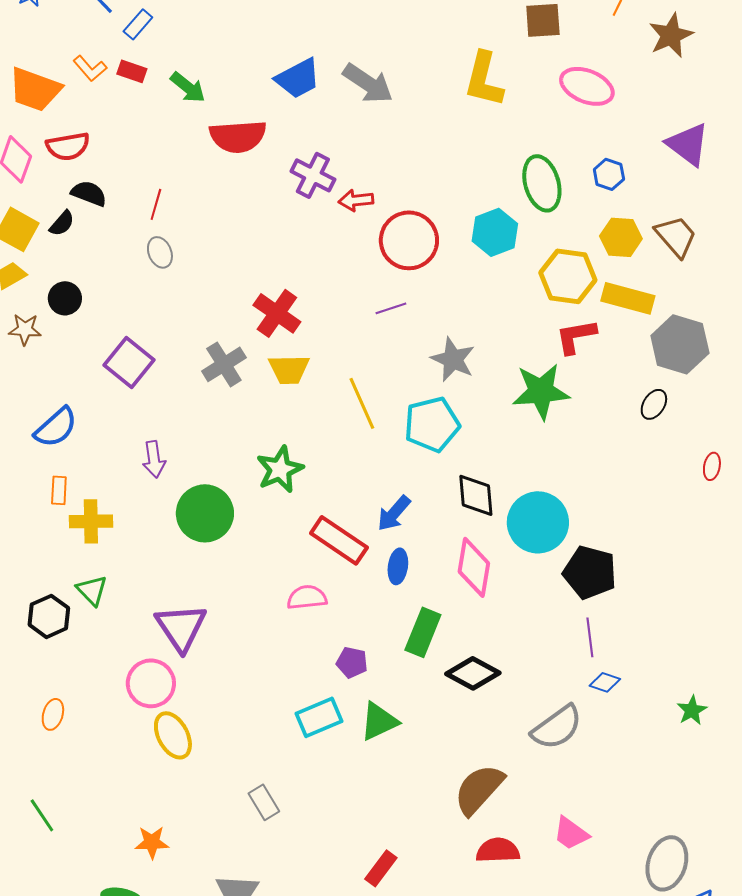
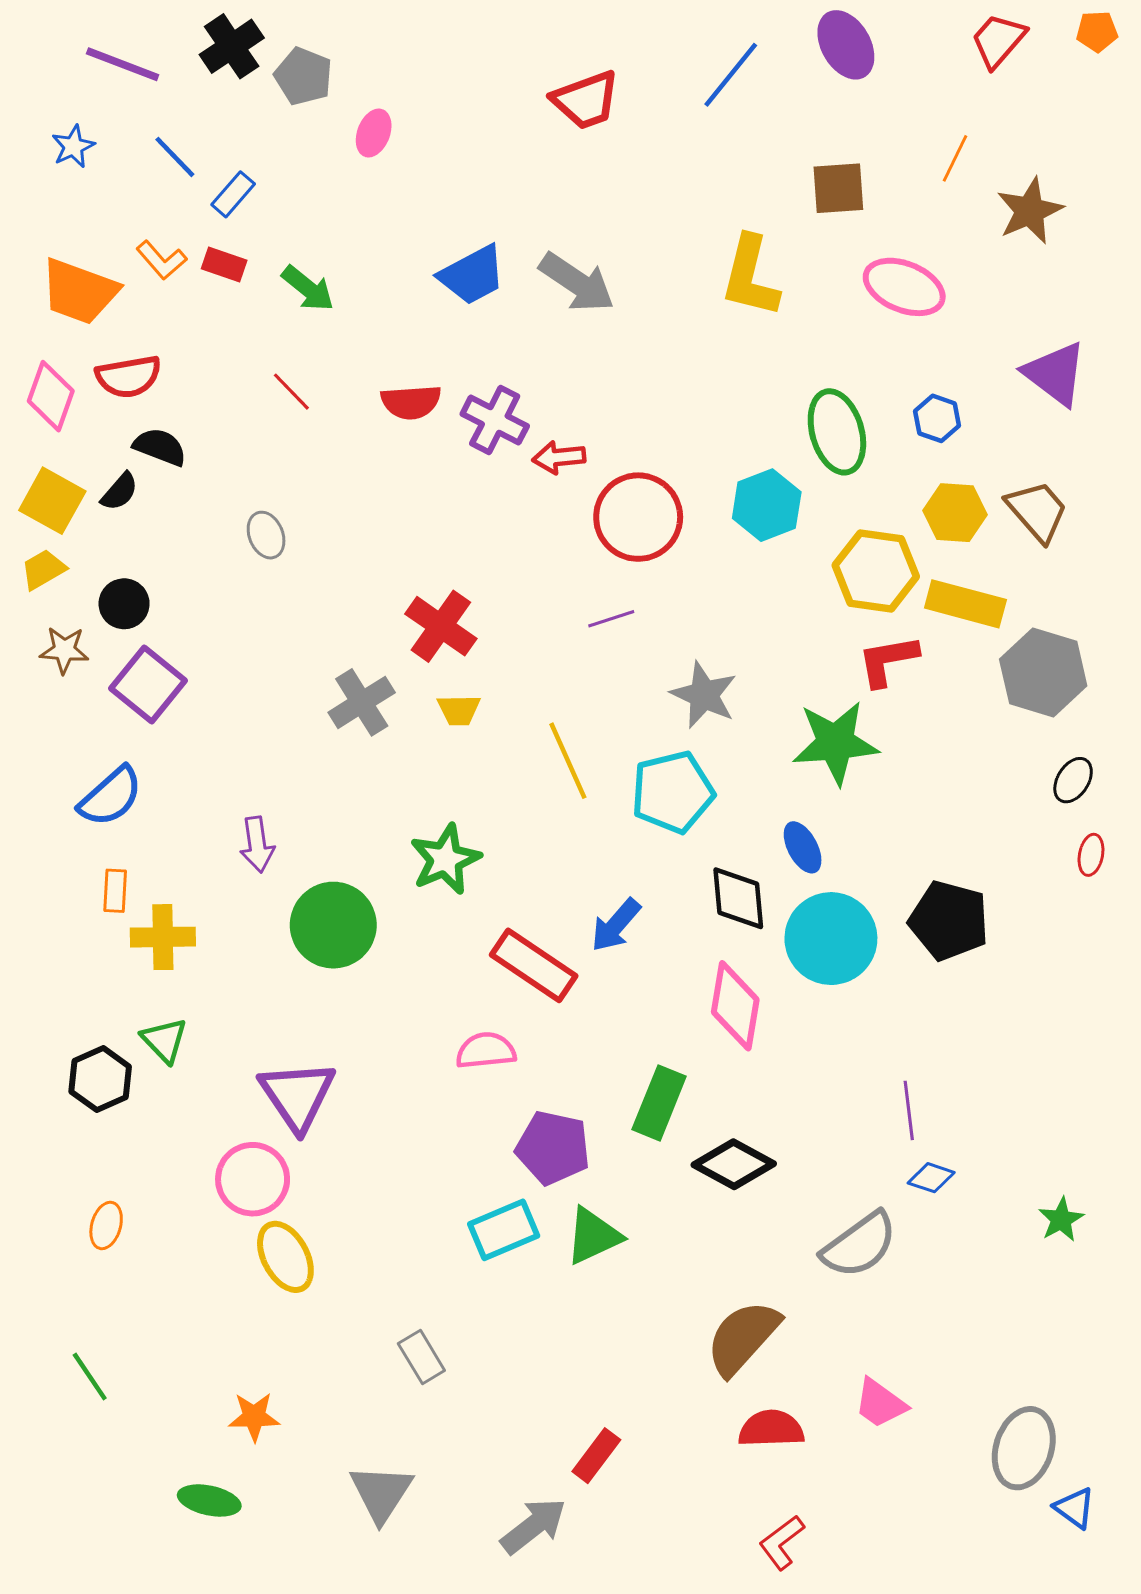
red semicircle: (238, 136) -> (411, 402), moved, size x0.7
red line: (156, 204) -> (291, 392), moved, turned -60
purple square: (129, 362) -> (148, 684), moved
yellow trapezoid: (289, 369) -> (459, 710), size x0.7
black ellipse: (654, 404) -> (1073, 780), moved
blue ellipse: (398, 566) -> (803, 847), moved, turned -36
black pentagon: (590, 572) -> (949, 921), moved
purple pentagon: (352, 662) -> (553, 1148), size x1.6

